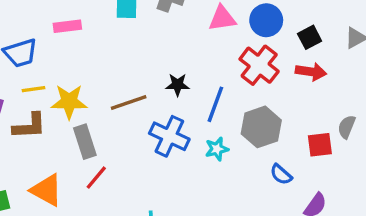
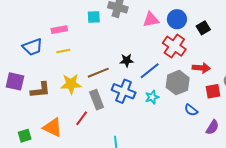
red arrow: (311, 72) -> (201, 68), moved
yellow line: (34, 89) -> (63, 51), moved
yellow star: (69, 102) -> (71, 84), moved
blue line: (215, 104) -> (150, 71), turned 35
gray rectangle: (85, 142) -> (97, 100), moved

